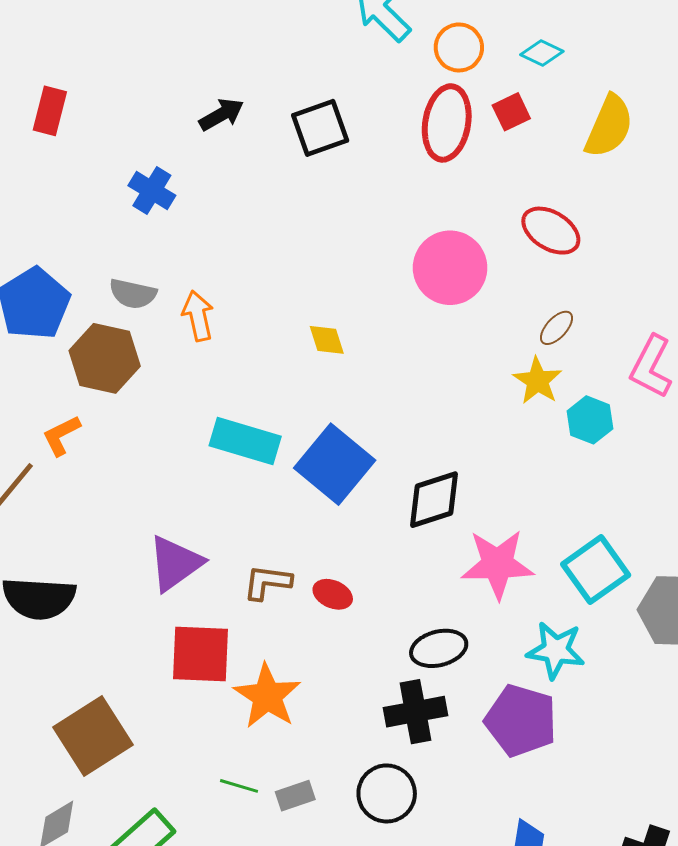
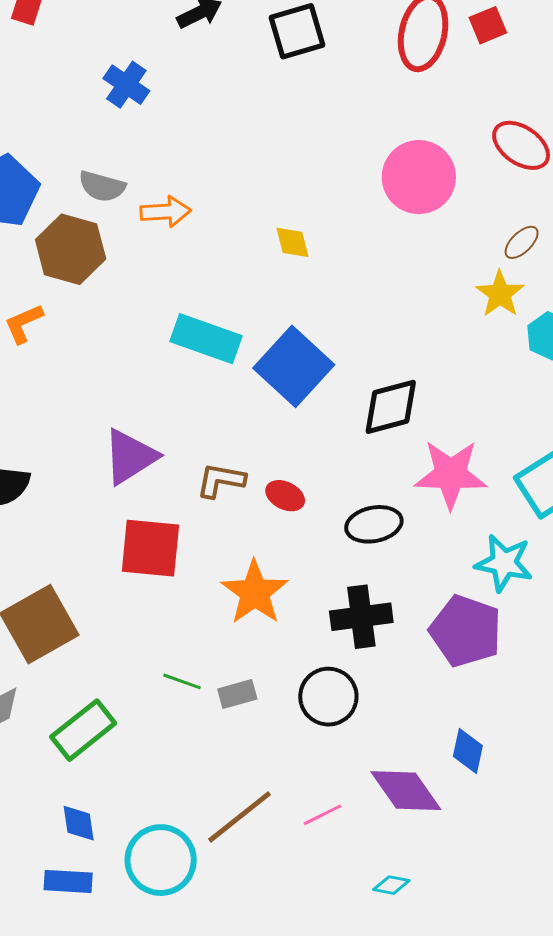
orange arrow: (198, 316) -> (166, 212), turned 96
black ellipse: (439, 648) -> (374, 524), moved
orange star: (267, 696) -> (255, 592), moved

